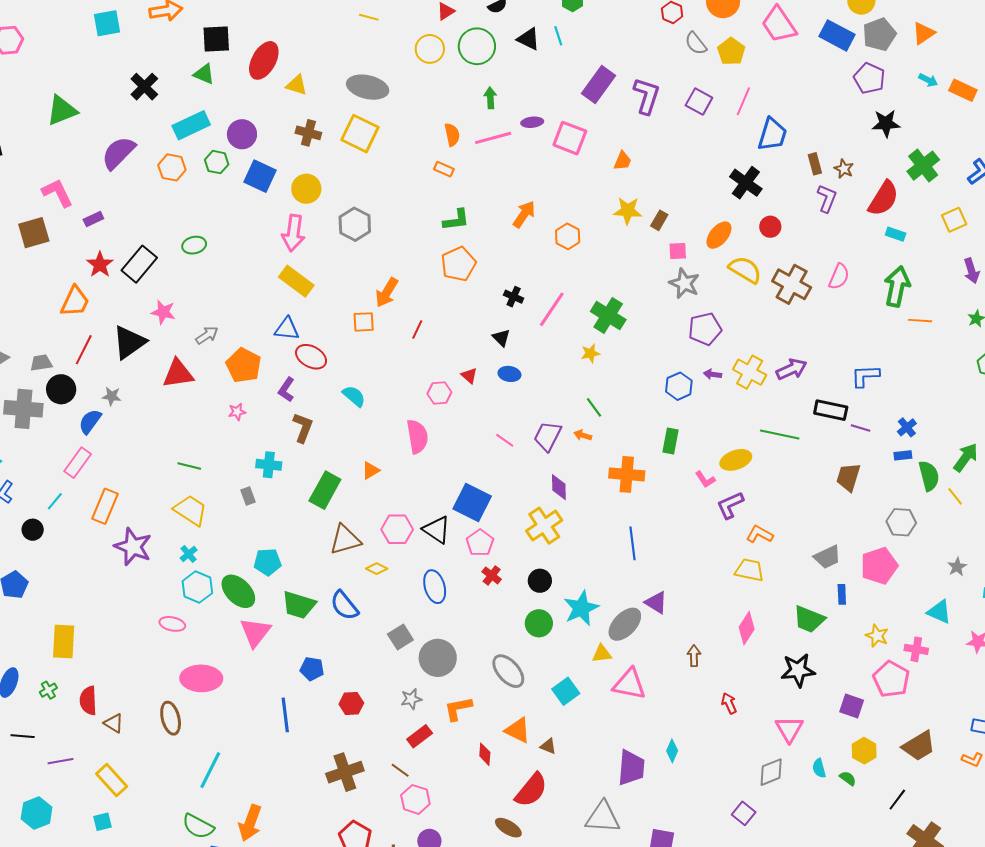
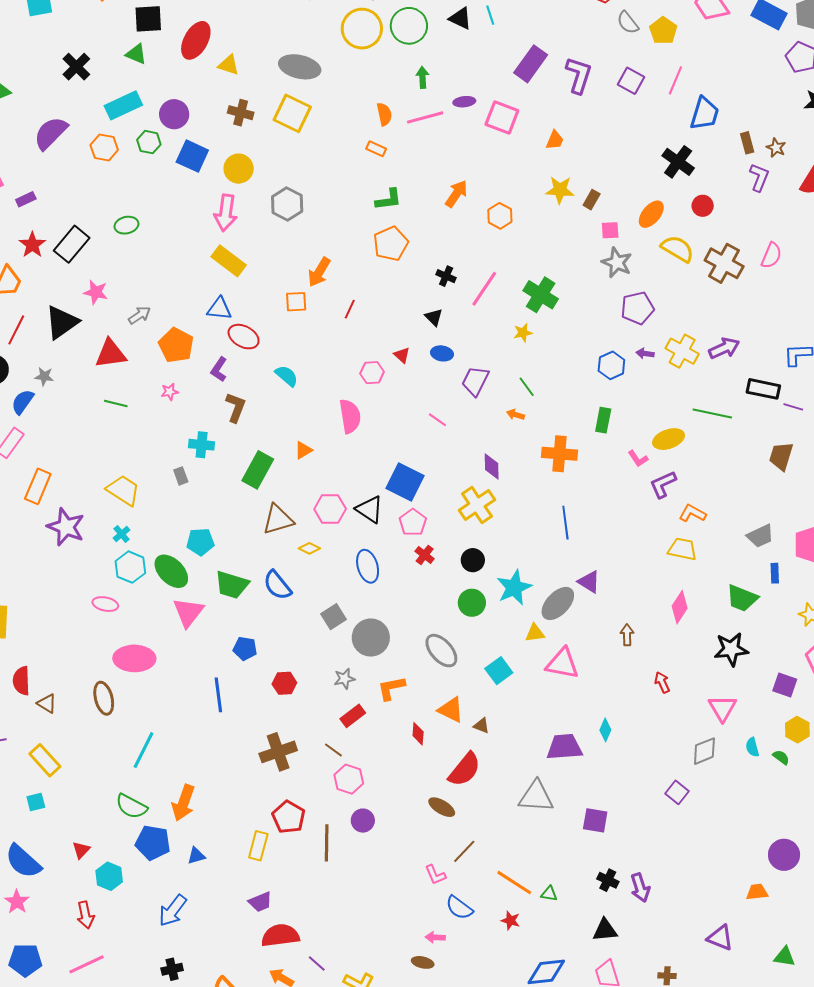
yellow circle: (430, 49) -> (362, 29), size x1.4
purple trapezoid: (548, 436) -> (475, 381), moved
green line: (189, 466) -> (116, 403), moved
purple trapezoid: (631, 768) -> (564, 747), turned -99

